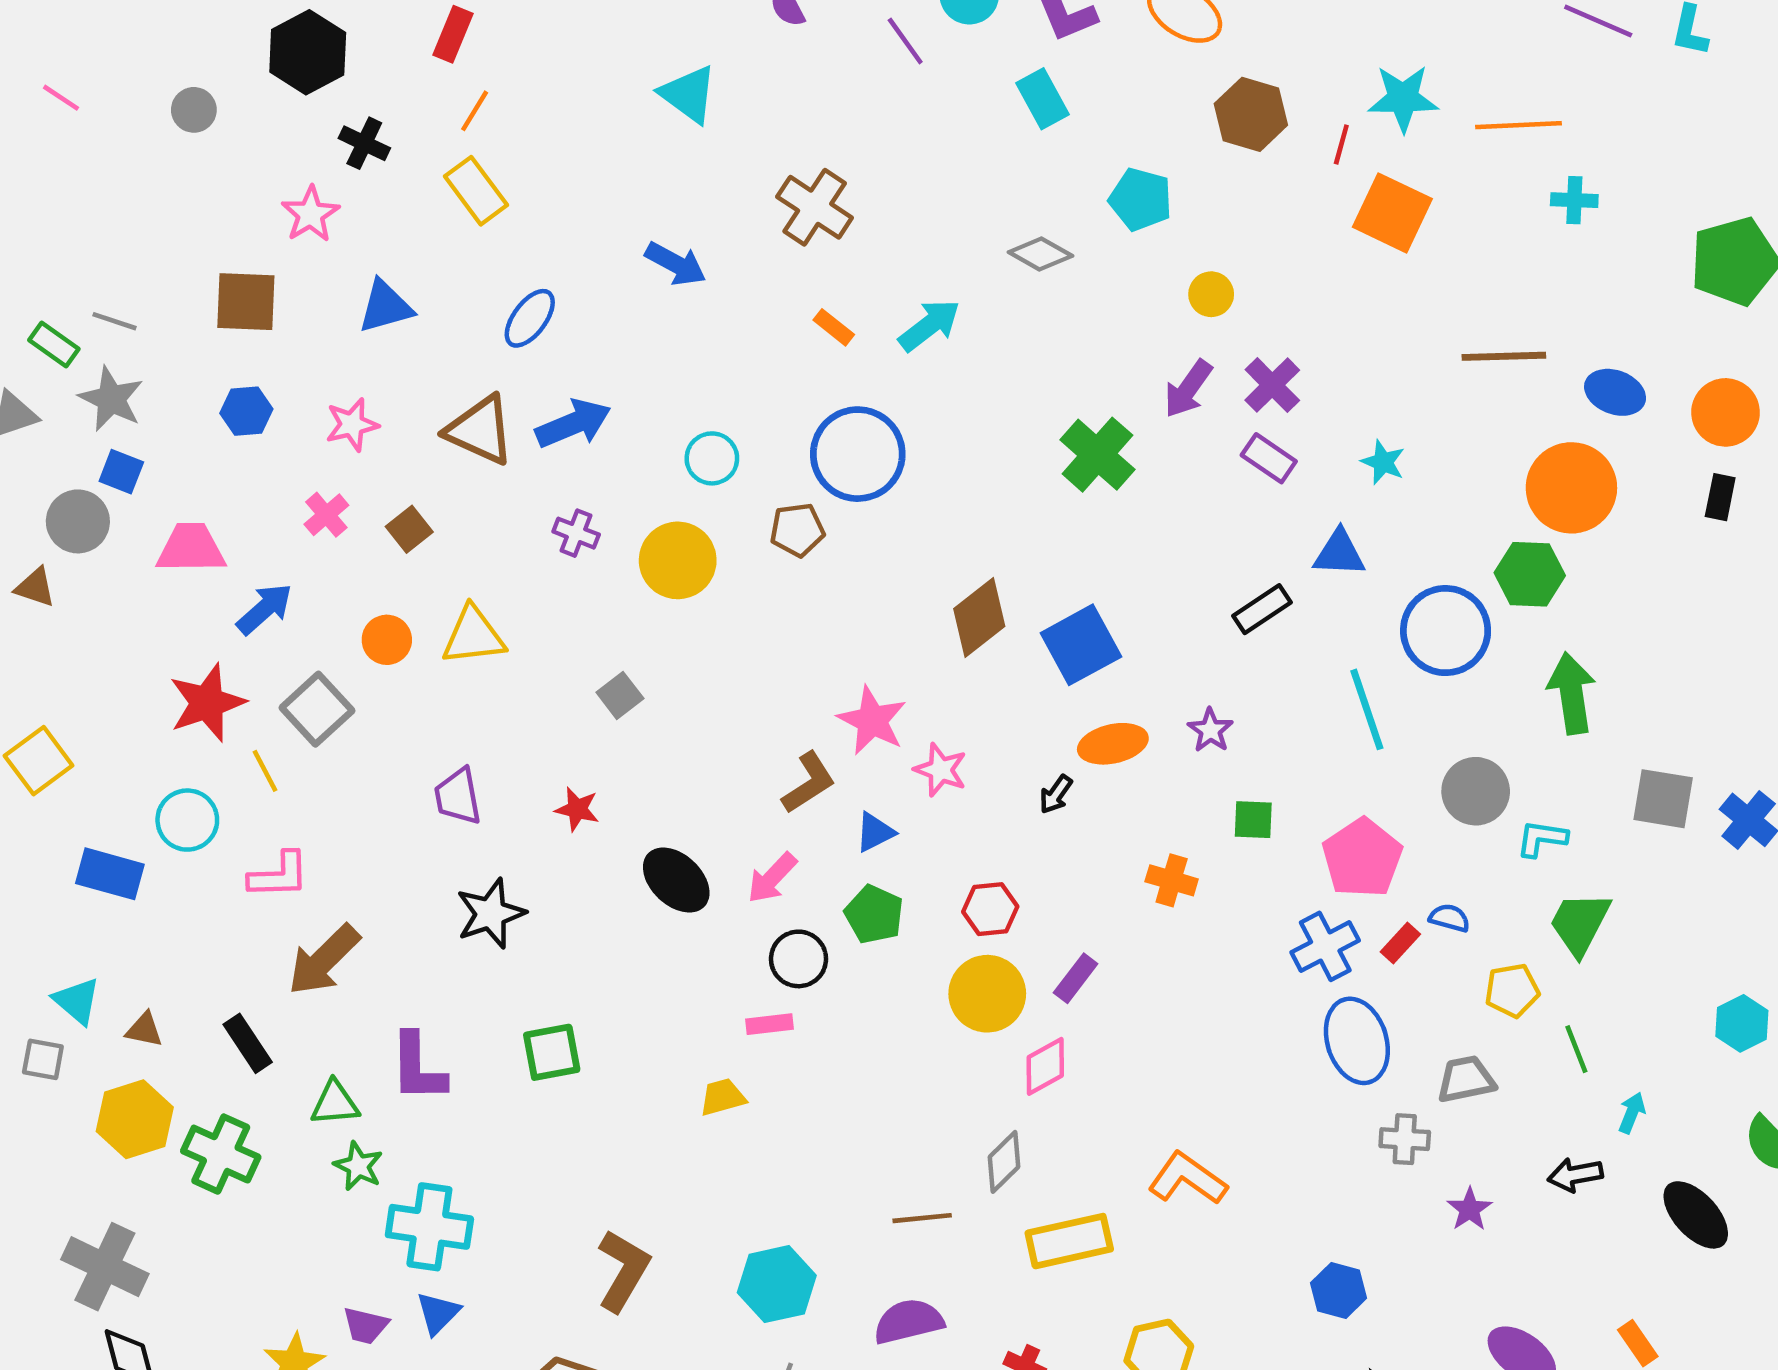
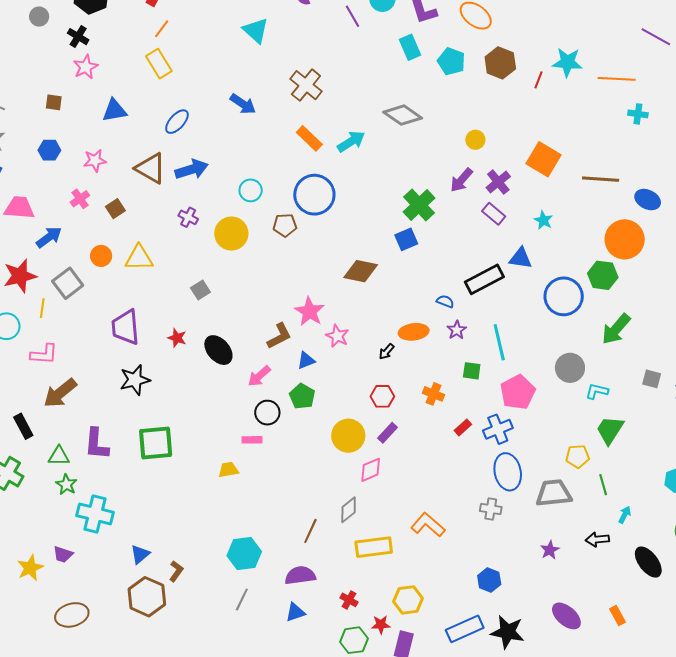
black cross: (364, 143) -> (78, 37), moved
cyan pentagon: (1141, 199) -> (451, 61), moved
orange square: (1392, 213) -> (544, 159), moved
gray diamond: (1040, 254) -> (403, 115), size x1.4
brown square: (246, 302) -> (54, 102), size x0.6
orange rectangle: (834, 327) -> (309, 138), size x1.5
black rectangle: (1262, 609) -> (484, 279), size x1.5
brown diamond: (979, 617) -> (361, 271), turned 44
blue square: (1081, 645) -> (406, 239), moved, size x0.7
green arrow: (1572, 693) -> (616, 329), turned -136
cyan line: (1367, 709) -> (499, 342), moved
yellow line: (265, 771) -> (42, 308), turned 30
purple trapezoid: (458, 796) -> (125, 327), size x1.4
gray square: (1663, 799) -> (652, 379), size x0.7
black ellipse: (676, 880) -> (218, 350), moved
red hexagon: (990, 909) -> (382, 396), moved
blue semicircle: (1449, 918) -> (445, 301), moved
red rectangle: (1400, 943) -> (463, 427), moved
green square: (552, 1052) -> (156, 443), size x1.4
gray trapezoid: (1466, 1079) -> (554, 493), size x1.4
gray cross: (1405, 1139) -> (491, 509), moved
brown line: (922, 1218) -> (310, 531), turned -65
brown L-shape: (623, 1270) -> (176, 571), moved, size x0.6
blue triangle: (438, 1313) -> (140, 554), moved

